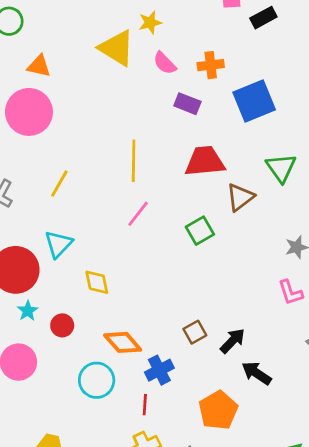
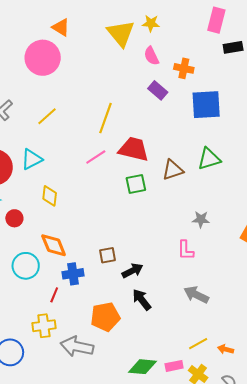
red trapezoid: (205, 161) -> (134, 149), moved
green triangle: (281, 168) -> (209, 159), turned 30

